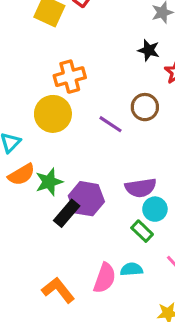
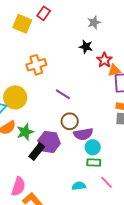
brown circle: (145, 107) -> (70, 121), moved
yellow circle: (53, 114) -> (15, 97), moved
green rectangle: (142, 231) -> (94, 163), moved, turned -40
pink semicircle: (105, 278) -> (18, 187), moved

